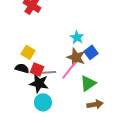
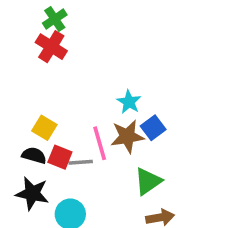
brown star: (76, 57) -> (127, 136), turned -30
pink line: (69, 70) -> (100, 143), moved, turned -54
black star: (39, 83) -> (32, 193), moved

